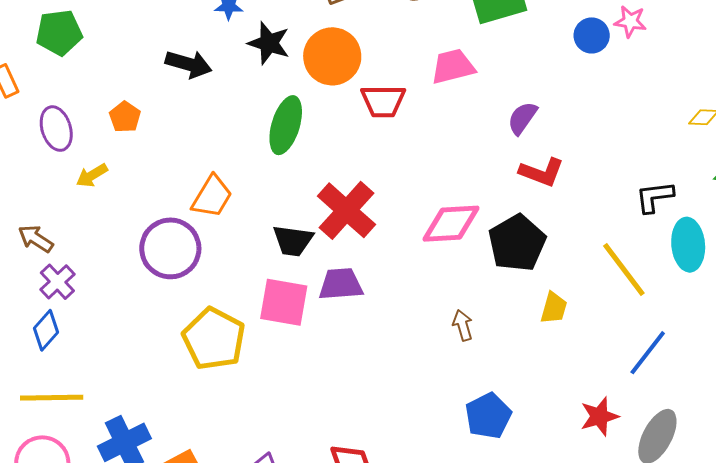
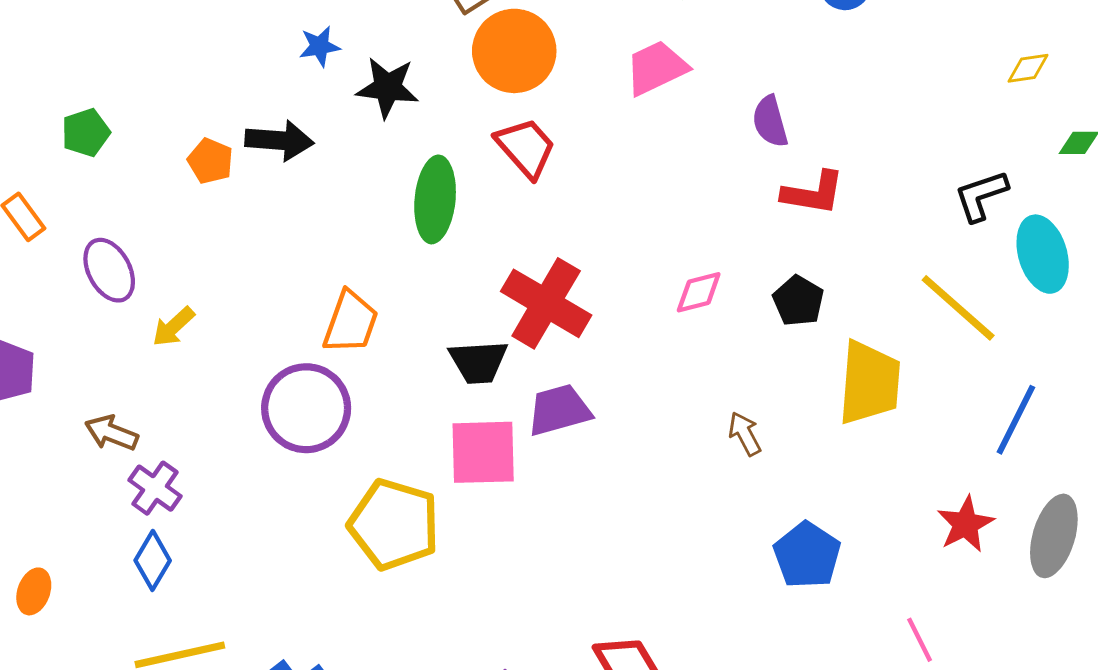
green pentagon: (59, 33) -> (86, 133), size x0.7
orange circle: (332, 56) -> (514, 51), moved
red trapezoid: (383, 101) -> (526, 148), moved, turned -120
orange pentagon: (125, 117) -> (210, 161), moved
purple semicircle: (522, 118) -> (770, 121), turned -39
pink diamond: (451, 224) -> (699, 292), size x0.6
black pentagon: (517, 243) -> (798, 301), size x0.6
yellow trapezoid: (554, 308) -> (869, 383), size x1.8

